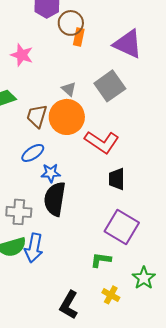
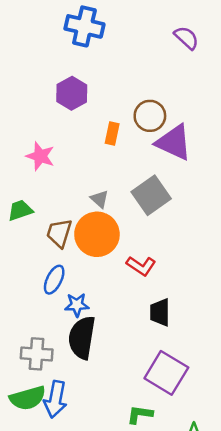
brown circle: (71, 23) -> (150, 116), moved
red L-shape: (102, 142) -> (141, 266), size x0.7
blue ellipse: (33, 153) -> (54, 280), turned -30

